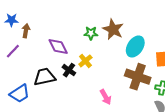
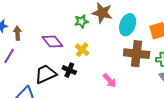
black cross: (69, 70) -> (69, 70), moved

